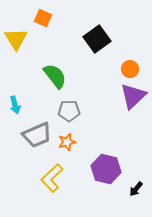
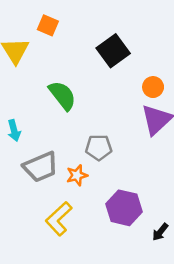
gray pentagon: (69, 111) -> (99, 147), moved

